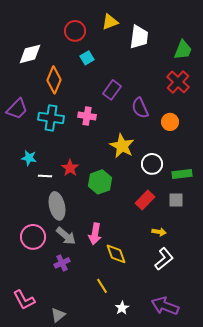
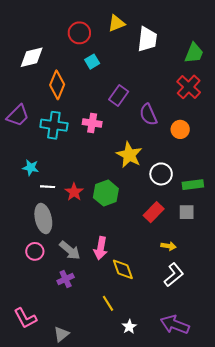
red star: (70, 168) -> (74, 192), moved
gray ellipse: (57, 206) -> (43, 219), moved
pink circle: (33, 237) -> (35, 251), size x0.7

